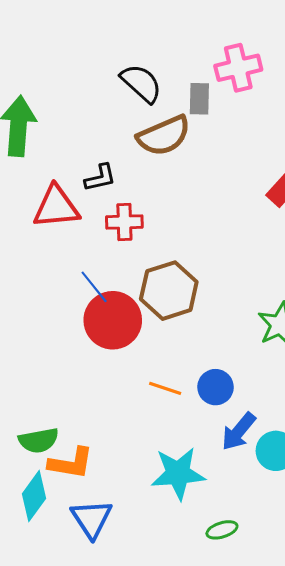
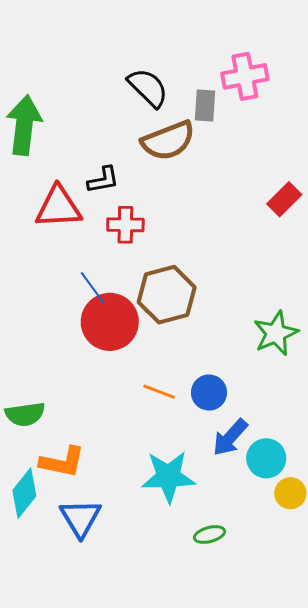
green semicircle: (39, 440) -> (25, 414), moved

